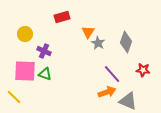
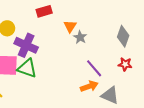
gray diamond: (126, 42) -> (123, 36), moved
purple cross: (44, 51) -> (26, 45), size x1.6
green triangle: (45, 74) -> (27, 68), size x1.5

